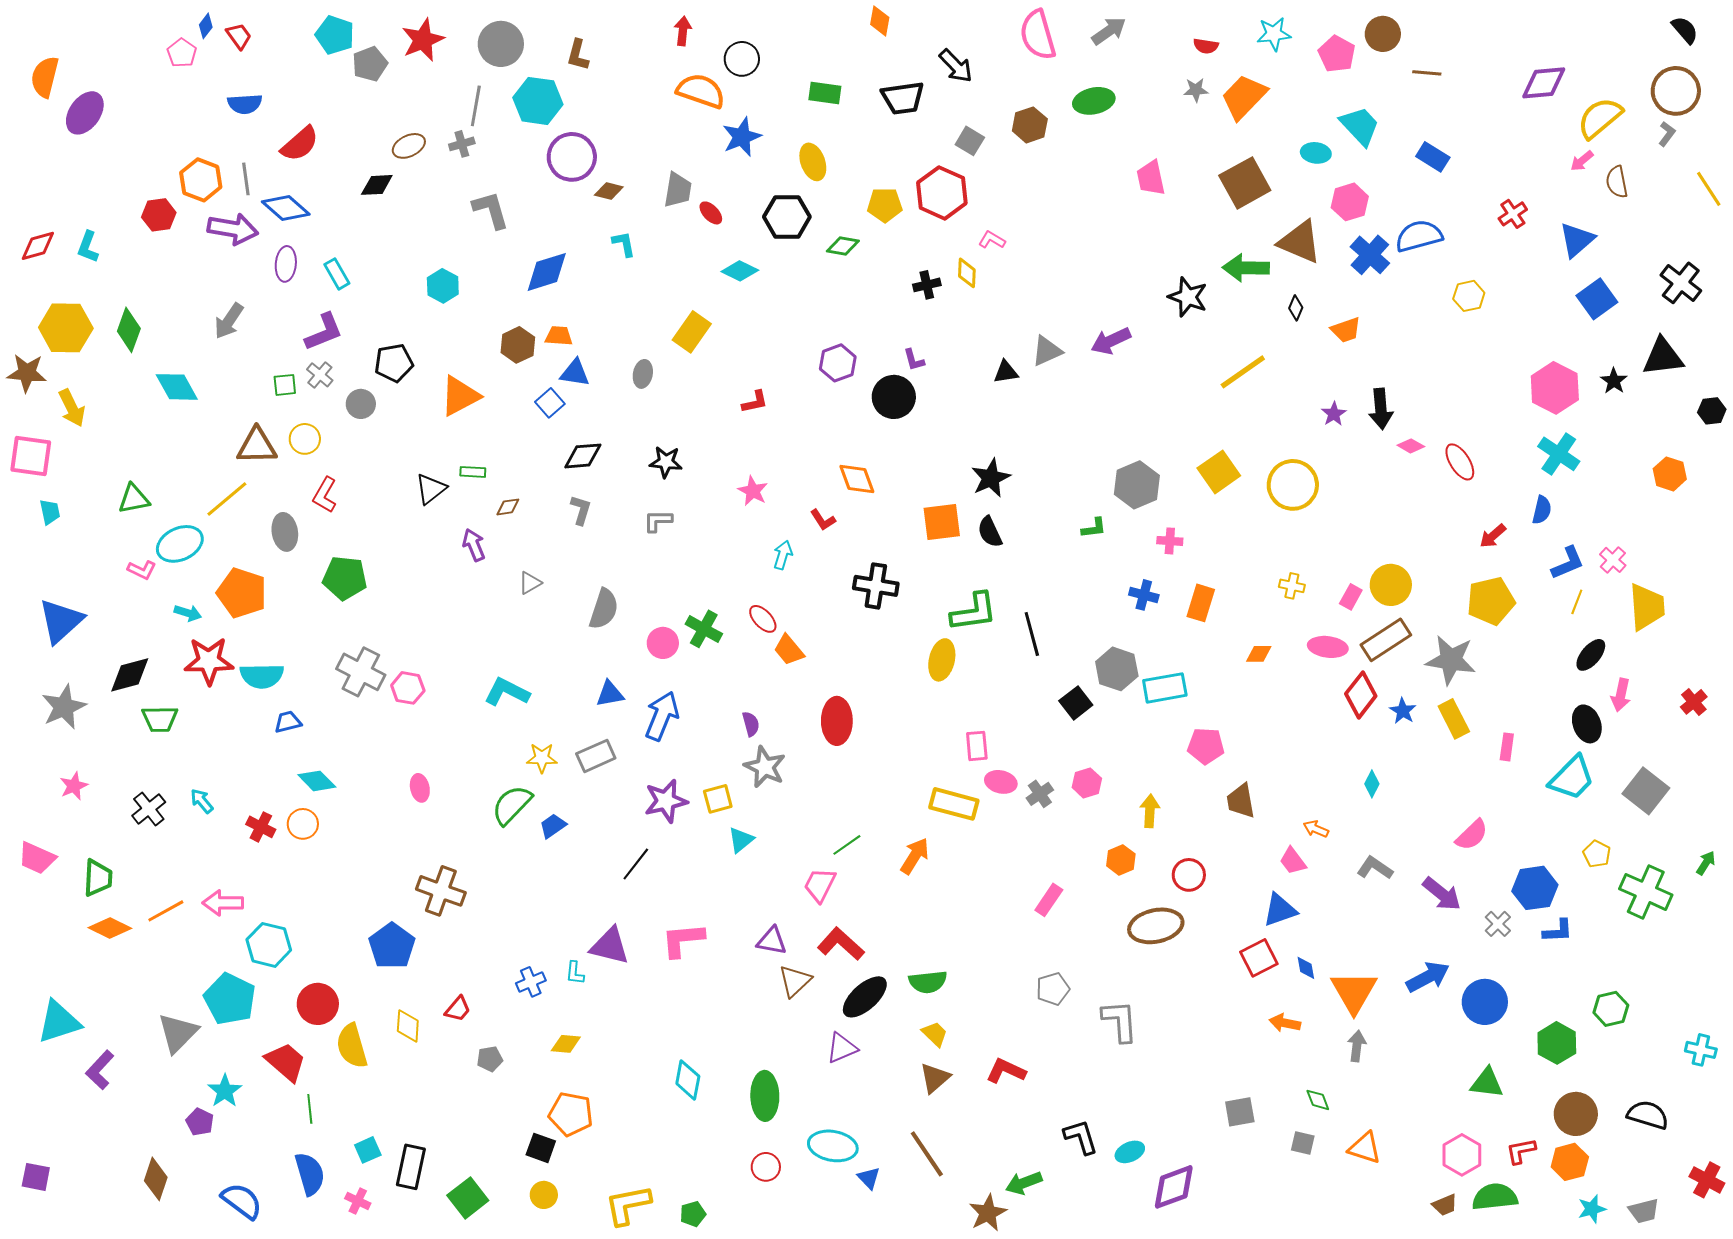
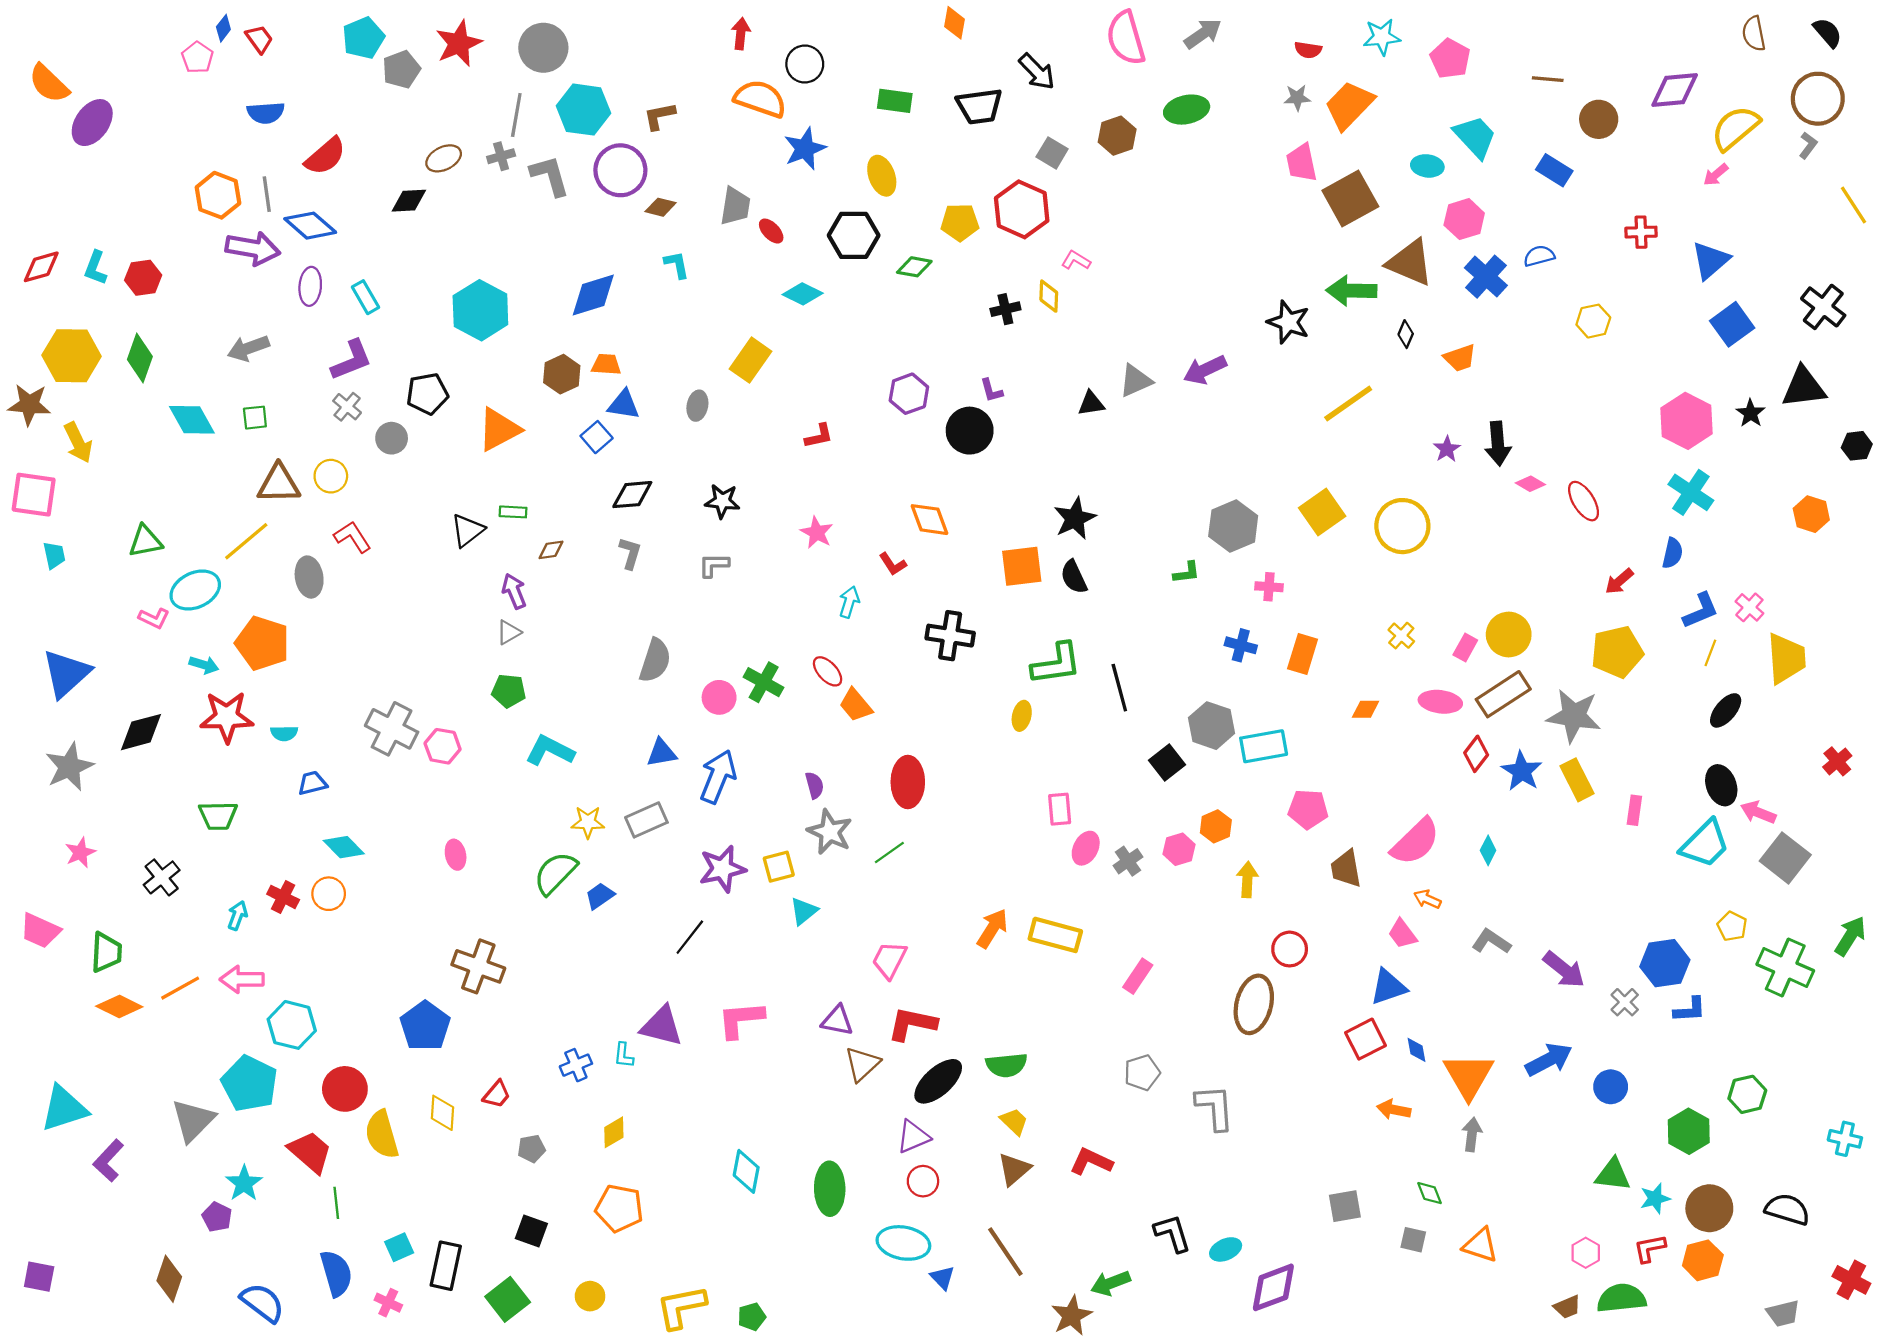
brown circle: (1383, 34) -> (1599, 119), moved
cyan pentagon: (335, 35) -> (363, 38), turned 30
brown L-shape: (578, 55) -> (659, 116), moved, turned 64
orange semicircle: (45, 77) -> (49, 84), turned -60
pink trapezoid: (1151, 178) -> (1302, 163), moved
brown semicircle: (1617, 182) -> (1754, 34), moved
gray L-shape: (491, 210) -> (550, 176), moved
red cross: (1513, 214) -> (1641, 232), turned 32
red hexagon: (159, 215) -> (143, 278), moved
blue semicircle: (1419, 236) -> (1539, 256), size x0.6
cyan hexagon: (443, 286) -> (480, 310), size x1.6
gray arrow: (229, 321) -> (248, 348), turned 36
green square: (285, 385) -> (255, 418), moved
red L-shape: (325, 495) -> (352, 537), turned 117
green pentagon: (345, 578) -> (509, 691), moved, size x0.7
gray triangle: (530, 583) -> (509, 632), moved
yellow cross: (1292, 586) -> (1401, 636), turned 30
yellow ellipse: (942, 660) -> (1022, 716), size x0.7
cyan semicircle: (262, 676) -> (284, 733), size x0.6
red diamond: (1361, 695) -> (1476, 754), size x0.7
pink arrow: (1621, 695) -> (1758, 812), moved, turned 100
blue star: (1403, 711) -> (1522, 771), size x1.4
green trapezoid: (160, 719) -> (218, 816), moved
pink ellipse: (1001, 782) -> (1086, 848), turned -76
cyan arrow: (202, 801) -> (238, 915), moved, turned 60
yellow rectangle: (954, 804) -> (1055, 935), moved
pink semicircle: (1472, 835) -> (1415, 842), moved, size x1.4
green line: (847, 845) -> (889, 852), moved
orange hexagon: (1121, 860) -> (1216, 826), moved
green arrow: (1706, 863) -> (1850, 936), size x1.5
brown ellipse: (1156, 926) -> (1254, 1004), turned -64
red L-shape: (841, 944) -> (912, 1024), turned -30
blue circle: (1485, 1002) -> (1611, 1087), size x0.7
yellow diamond: (566, 1044) -> (614, 1132), turned -36
black square: (541, 1148) -> (531, 1231), moved
pink hexagon: (1462, 1155) -> (1586, 1253), size x0.7
red circle: (766, 1167) -> (923, 1181), moved
cyan star: (1592, 1209) -> (1655, 1198), moved

